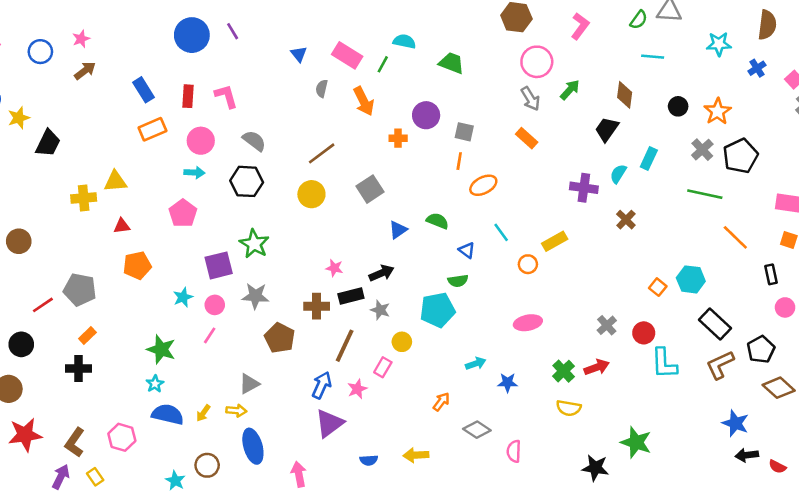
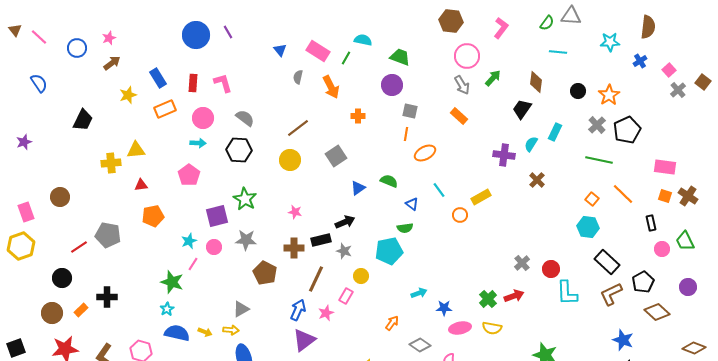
purple circle: (426, 115) -> (392, 85), moved
yellow star: (19, 118) -> (128, 95), moved
pink star: (334, 268) -> (295, 212), moved
orange square: (658, 287) -> (592, 199), moved
pink ellipse: (528, 323) -> (460, 328), moved
orange rectangle: (87, 335) -> (81, 310), moved
pink line: (210, 335) -> (193, 264), moved
yellow arrow: (203, 413) -> (205, 332), turned -104

